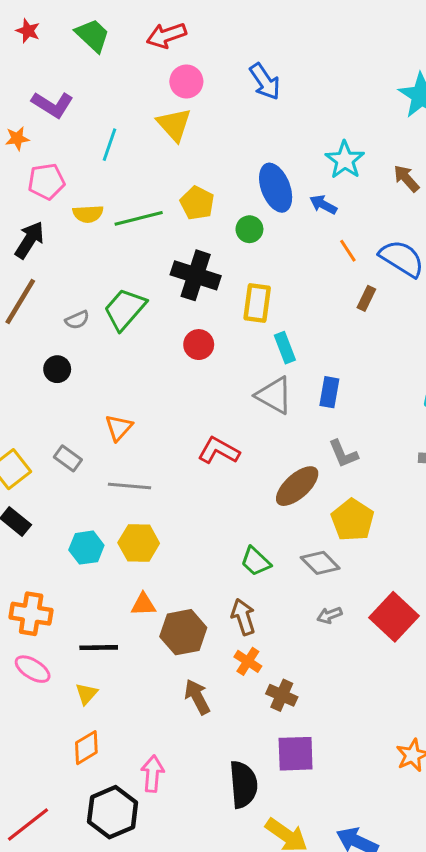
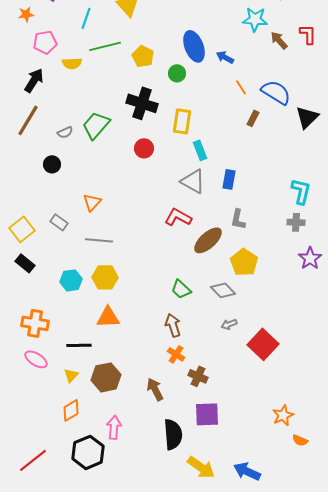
cyan star: (345, 160) -> (255, 19), moved, turned -30
green line: (139, 218) -> (105, 46), moved
red L-shape: (219, 451) -> (178, 217), moved
gray L-shape: (343, 454) -> (238, 219), turned 35
orange triangle: (143, 605) -> (108, 317), size x1.4
red square: (394, 617) -> (263, 344), moved
brown hexagon: (183, 632) -> (106, 377), moved
brown arrow: (197, 697) -> (155, 389), moved

